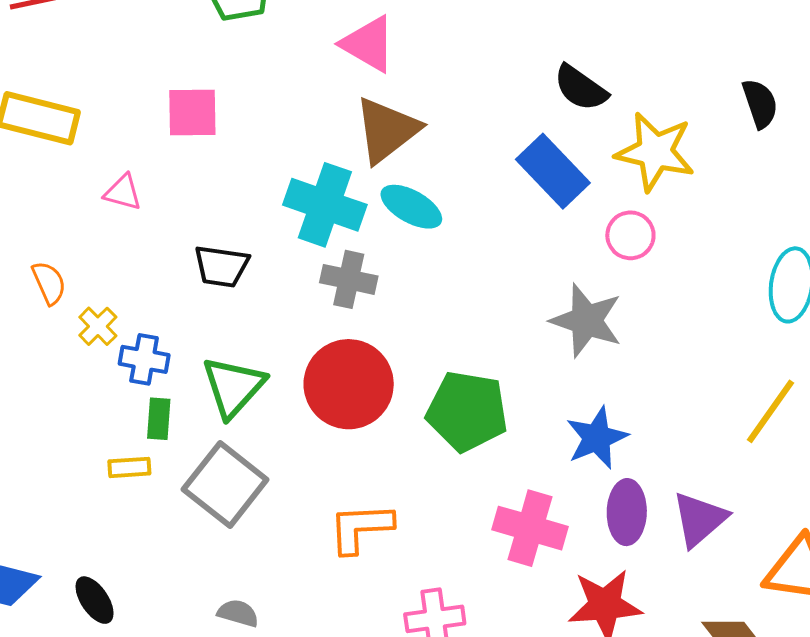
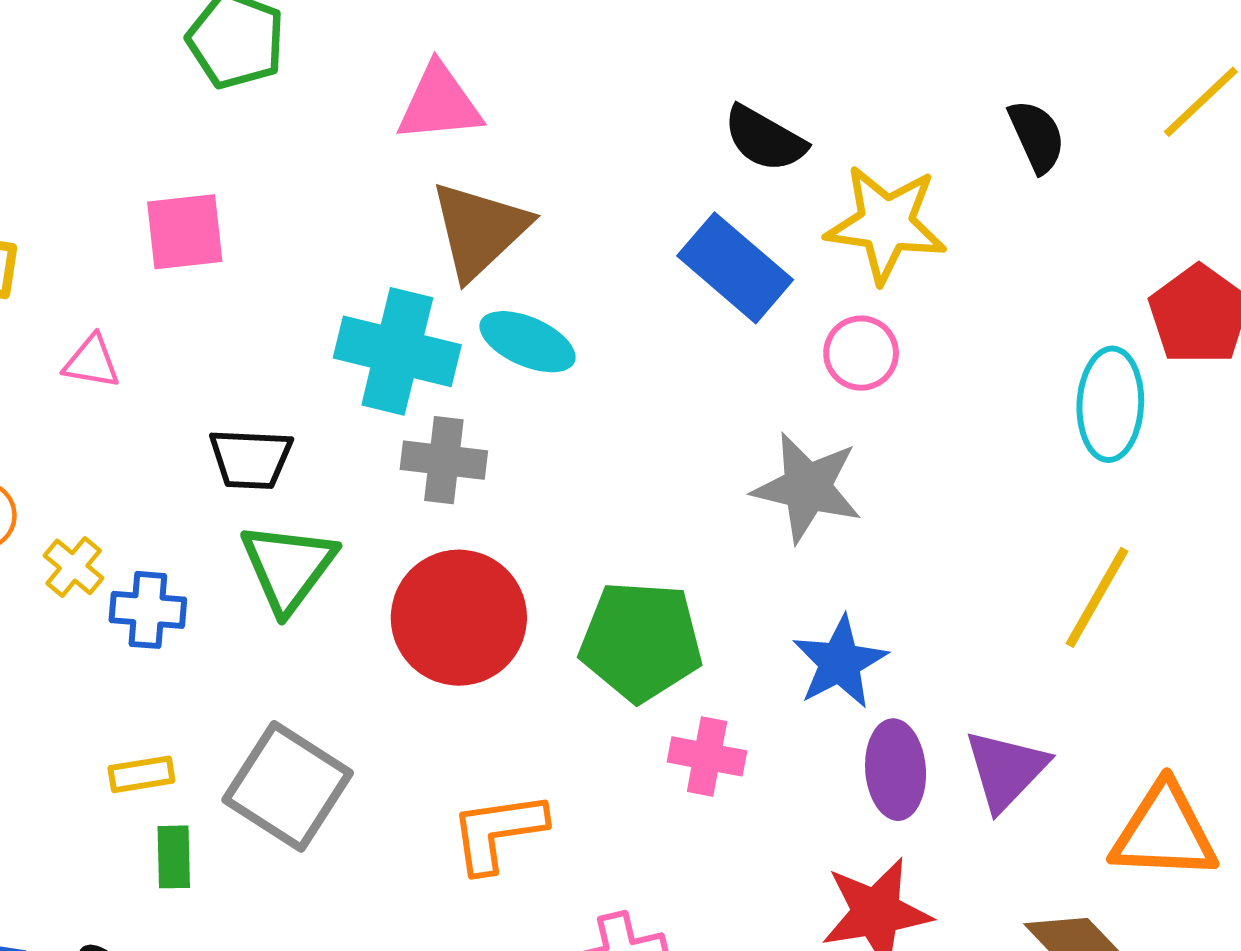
pink triangle: (368, 44) -> (439, 103), turned -30
green triangle: (233, 387) -> (288, 567), moved
green rectangle: (159, 419) -> (174, 857), moved
pink cross: (530, 528) -> (707, 756), moved, size x0.7

